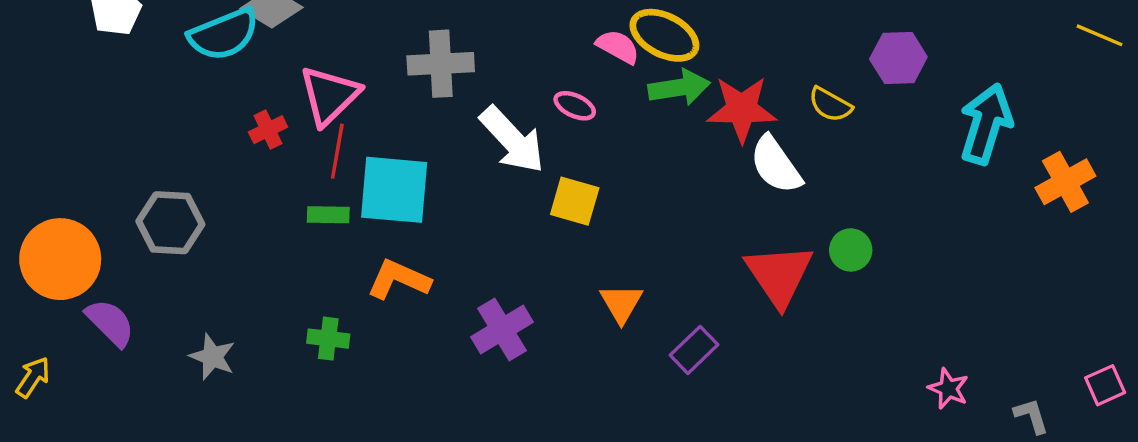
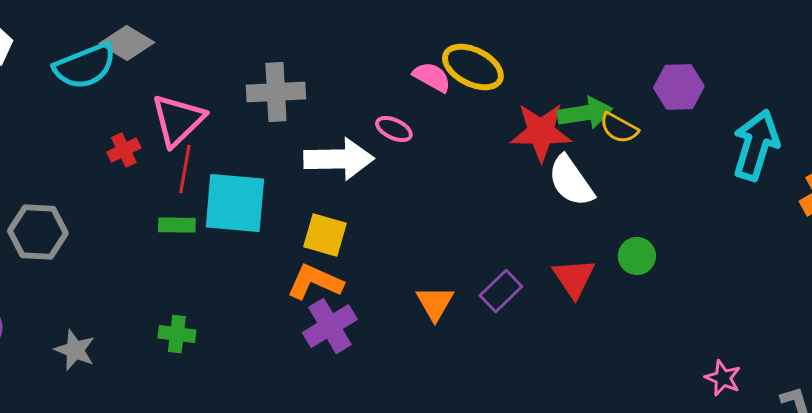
green arrow: (679, 88) -> (585, 113), moved
white arrow: (512, 140) -> (339, 159), turned -48
yellow square: (575, 201) -> (325, 235), moved
red triangle: (779, 275) -> (574, 278), size x0.7
orange L-shape: (399, 280) -> (315, 282), moved
purple rectangle: (694, 350) -> (501, 291), moved

